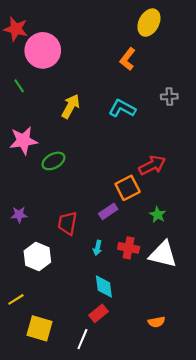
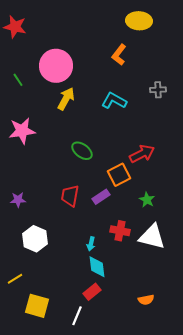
yellow ellipse: (149, 23) -> (139, 21), turned 65
pink circle: (43, 50) -> (56, 66), moved
green ellipse: (53, 161) -> (82, 151), moved, turned 65
red trapezoid: (67, 223) -> (70, 196), moved
cyan arrow: (97, 248) -> (91, 244), moved

